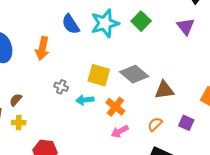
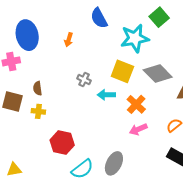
green square: (141, 21) -> (159, 17), moved
cyan star: (105, 23) -> (135, 38), moved
orange arrow: (42, 48) -> (69, 40), size x0.6
brown semicircle: (16, 100) -> (38, 88), turned -56

